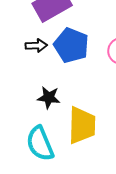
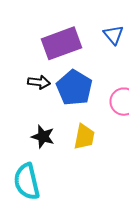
yellow trapezoid: (82, 125) -> (84, 137), moved, size x0.7

